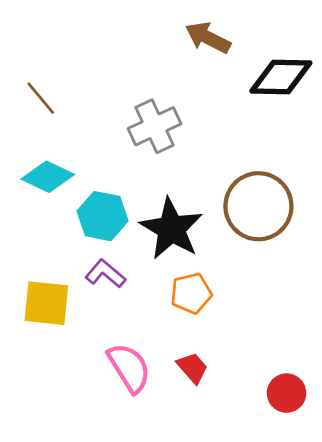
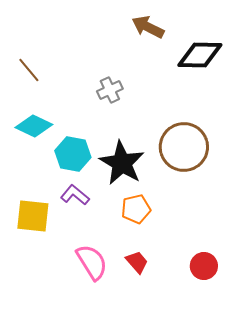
gray cross: (155, 126) -> (110, 90), size x0.7
red circle: (287, 393) -> (204, 266), moved

